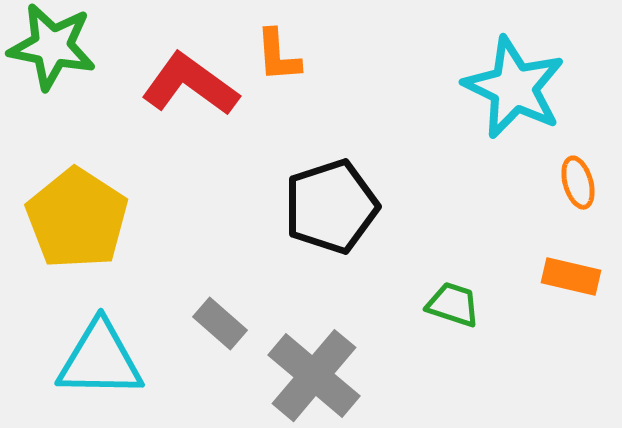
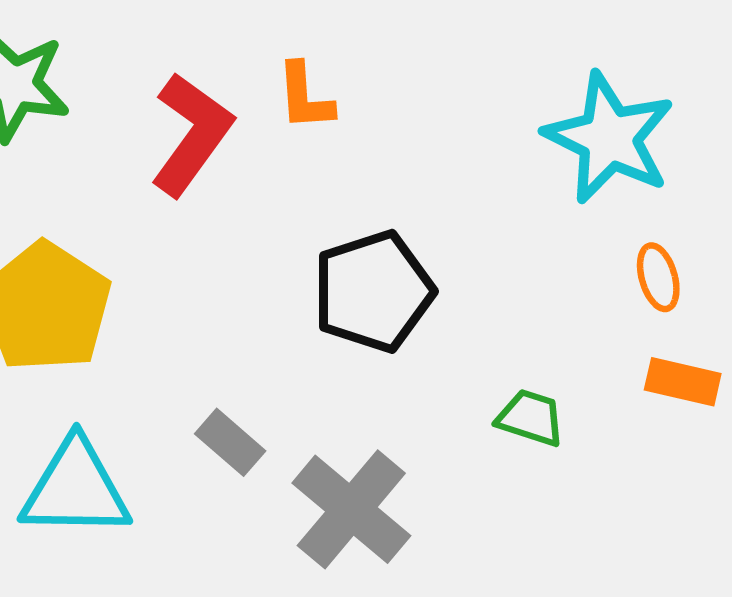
red L-shape: (190, 85) -> (191, 134), turned 90
orange ellipse: (578, 183) -> (658, 277), moved

